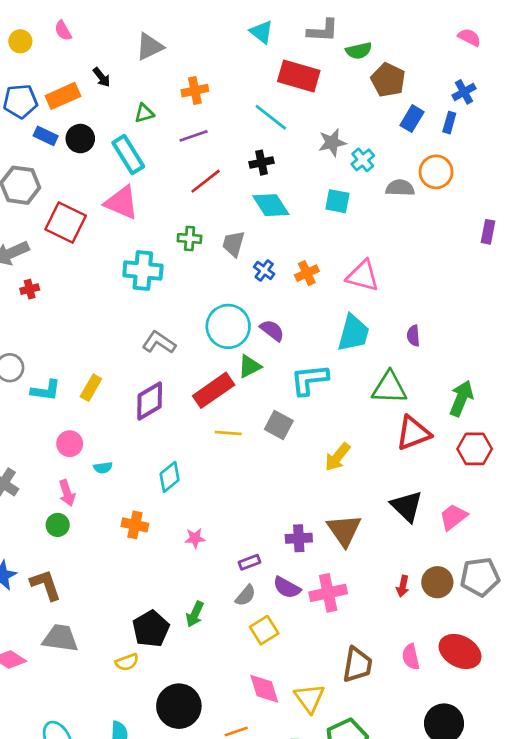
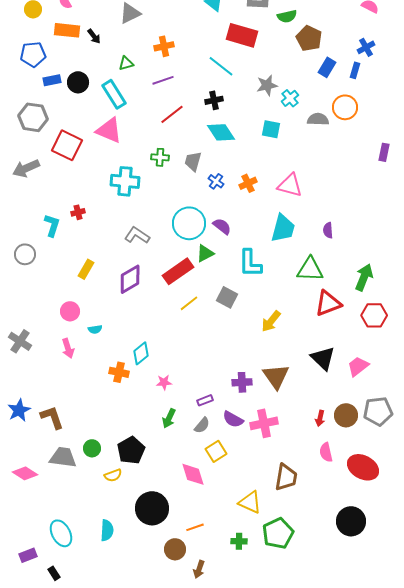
orange rectangle: (63, 96) -> (67, 30), moved, turned 30
blue rectangle: (46, 136) -> (52, 80), turned -36
red cross: (30, 289) -> (78, 212), moved
cyan L-shape: (309, 380) -> (250, 263), turned -84
cyan L-shape: (46, 390) -> (52, 225), moved, turned -80
yellow line: (228, 433) -> (189, 303), turned -42
cyan diamond: (170, 477) -> (141, 353), moved
green circle: (58, 525) -> (92, 448), moved
green arrow: (195, 614) -> (169, 418), moved
pink semicircle: (411, 657) -> (326, 452), moved
pink diamond: (264, 689) -> (193, 474), moved
yellow triangle: (309, 698) -> (250, 502), turned -30

